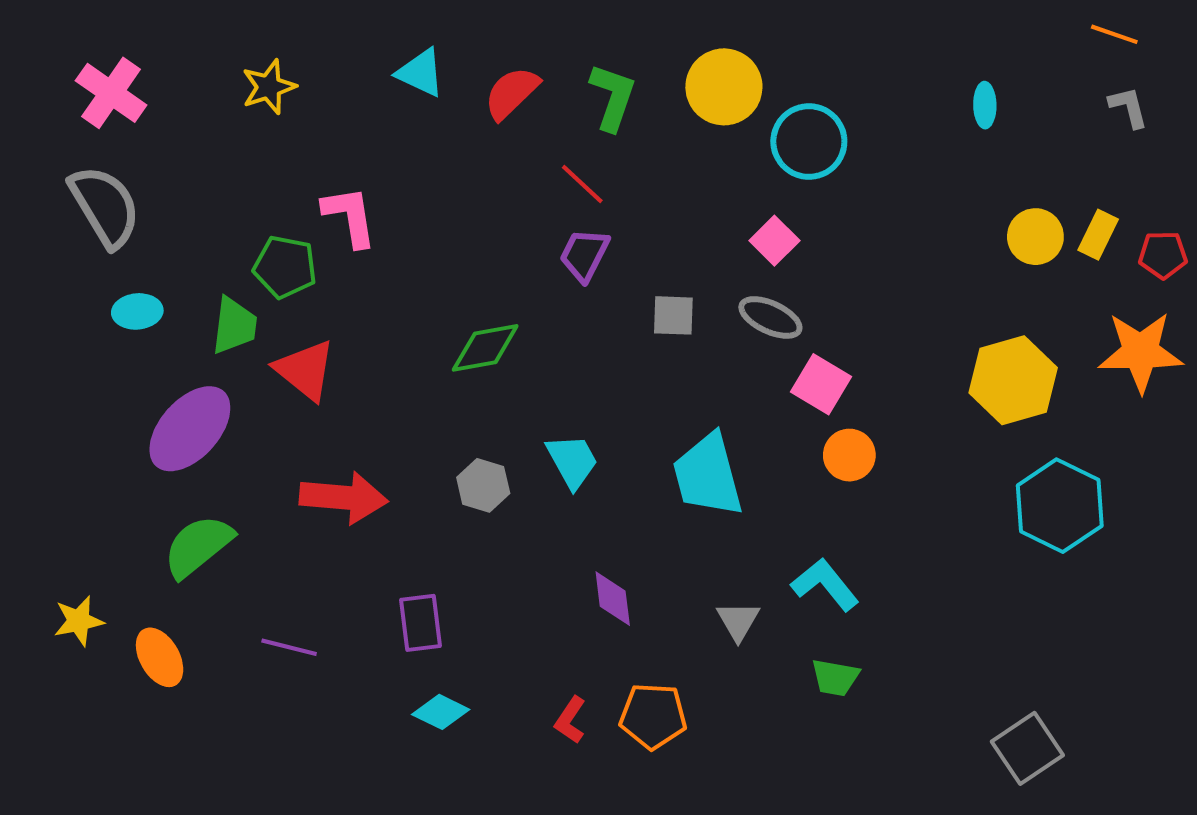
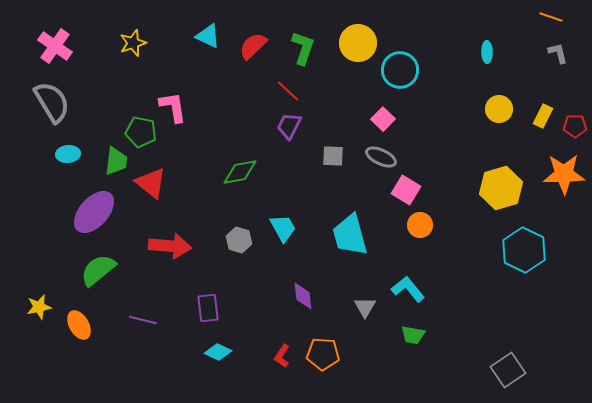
yellow circle: (1035, 237) -> (499, 109), moved

